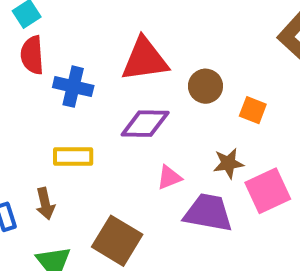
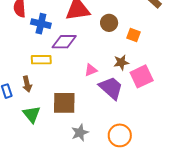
purple diamond: (145, 124) -> (64, 42), moved
purple trapezoid: (208, 213) -> (111, 88), turned 32
brown square: (117, 241) -> (64, 103), turned -30

